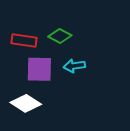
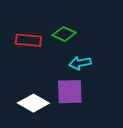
purple square: (39, 69) -> (70, 92), moved

